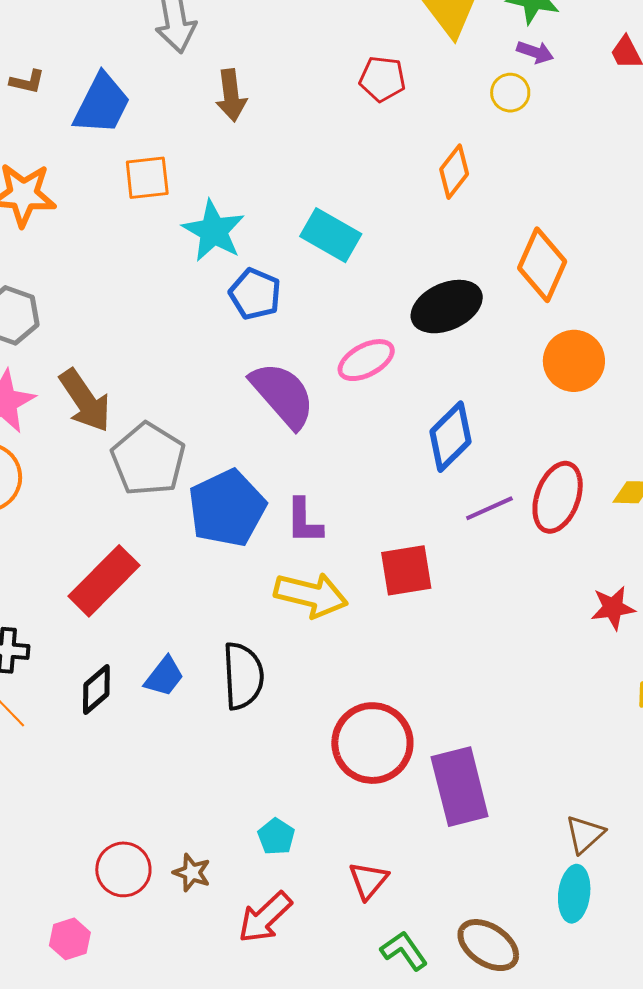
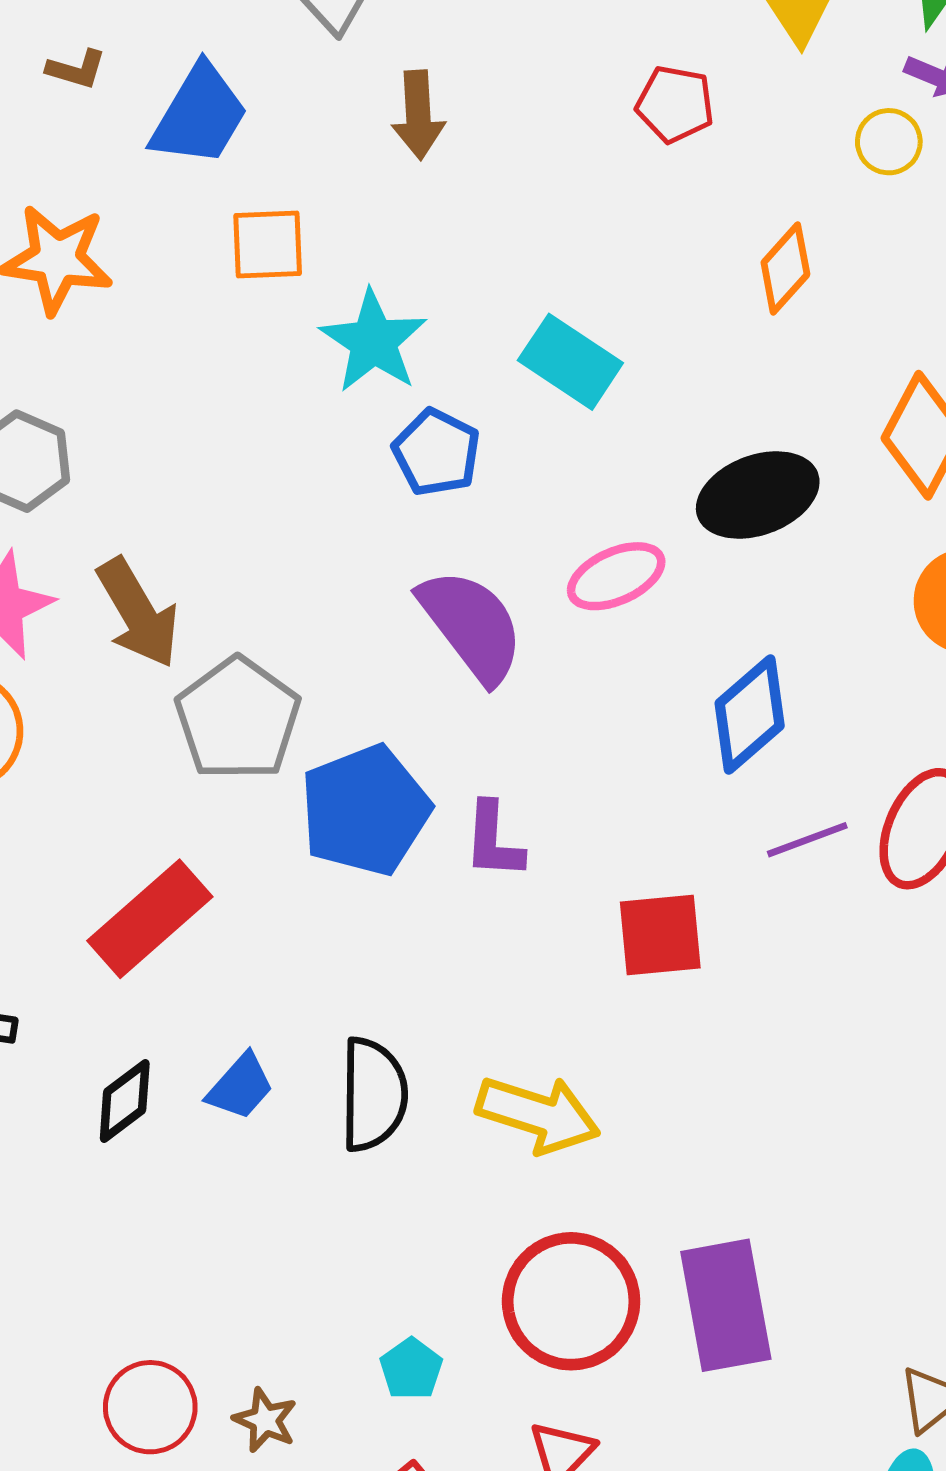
yellow arrow: (311, 595) -> (538, 1114), moved
red circle: (372, 743) -> (571, 1301), moved

